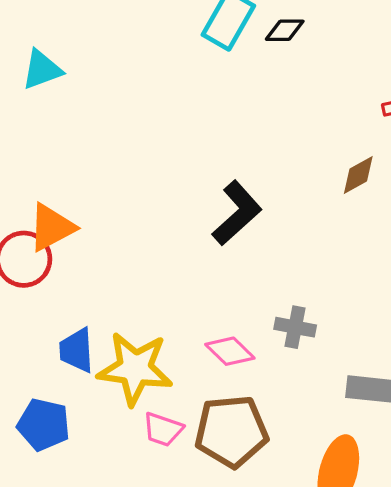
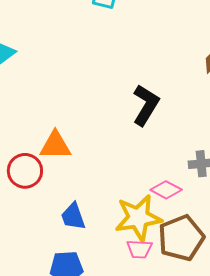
orange triangle: (51, 227) -> (55, 145), moved, turned 44
yellow star: (135, 369) -> (138, 218), moved

